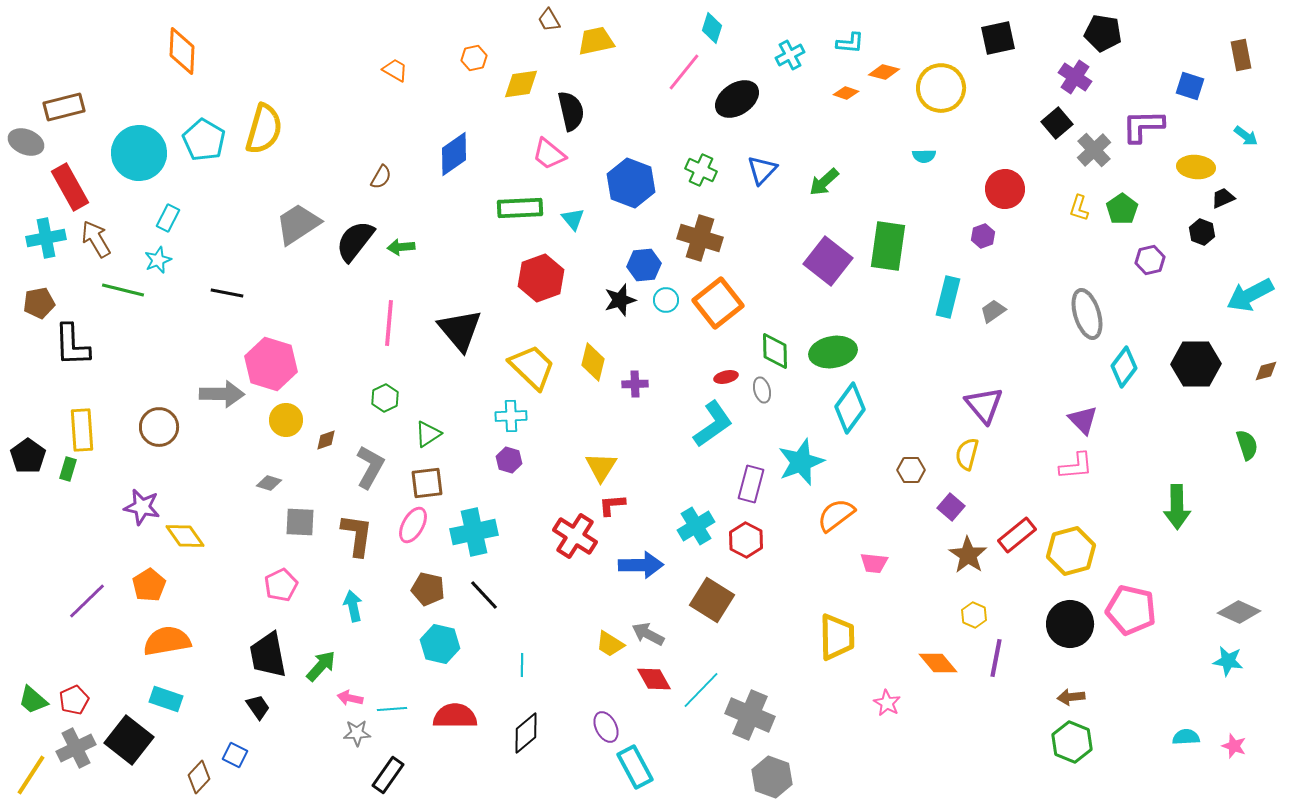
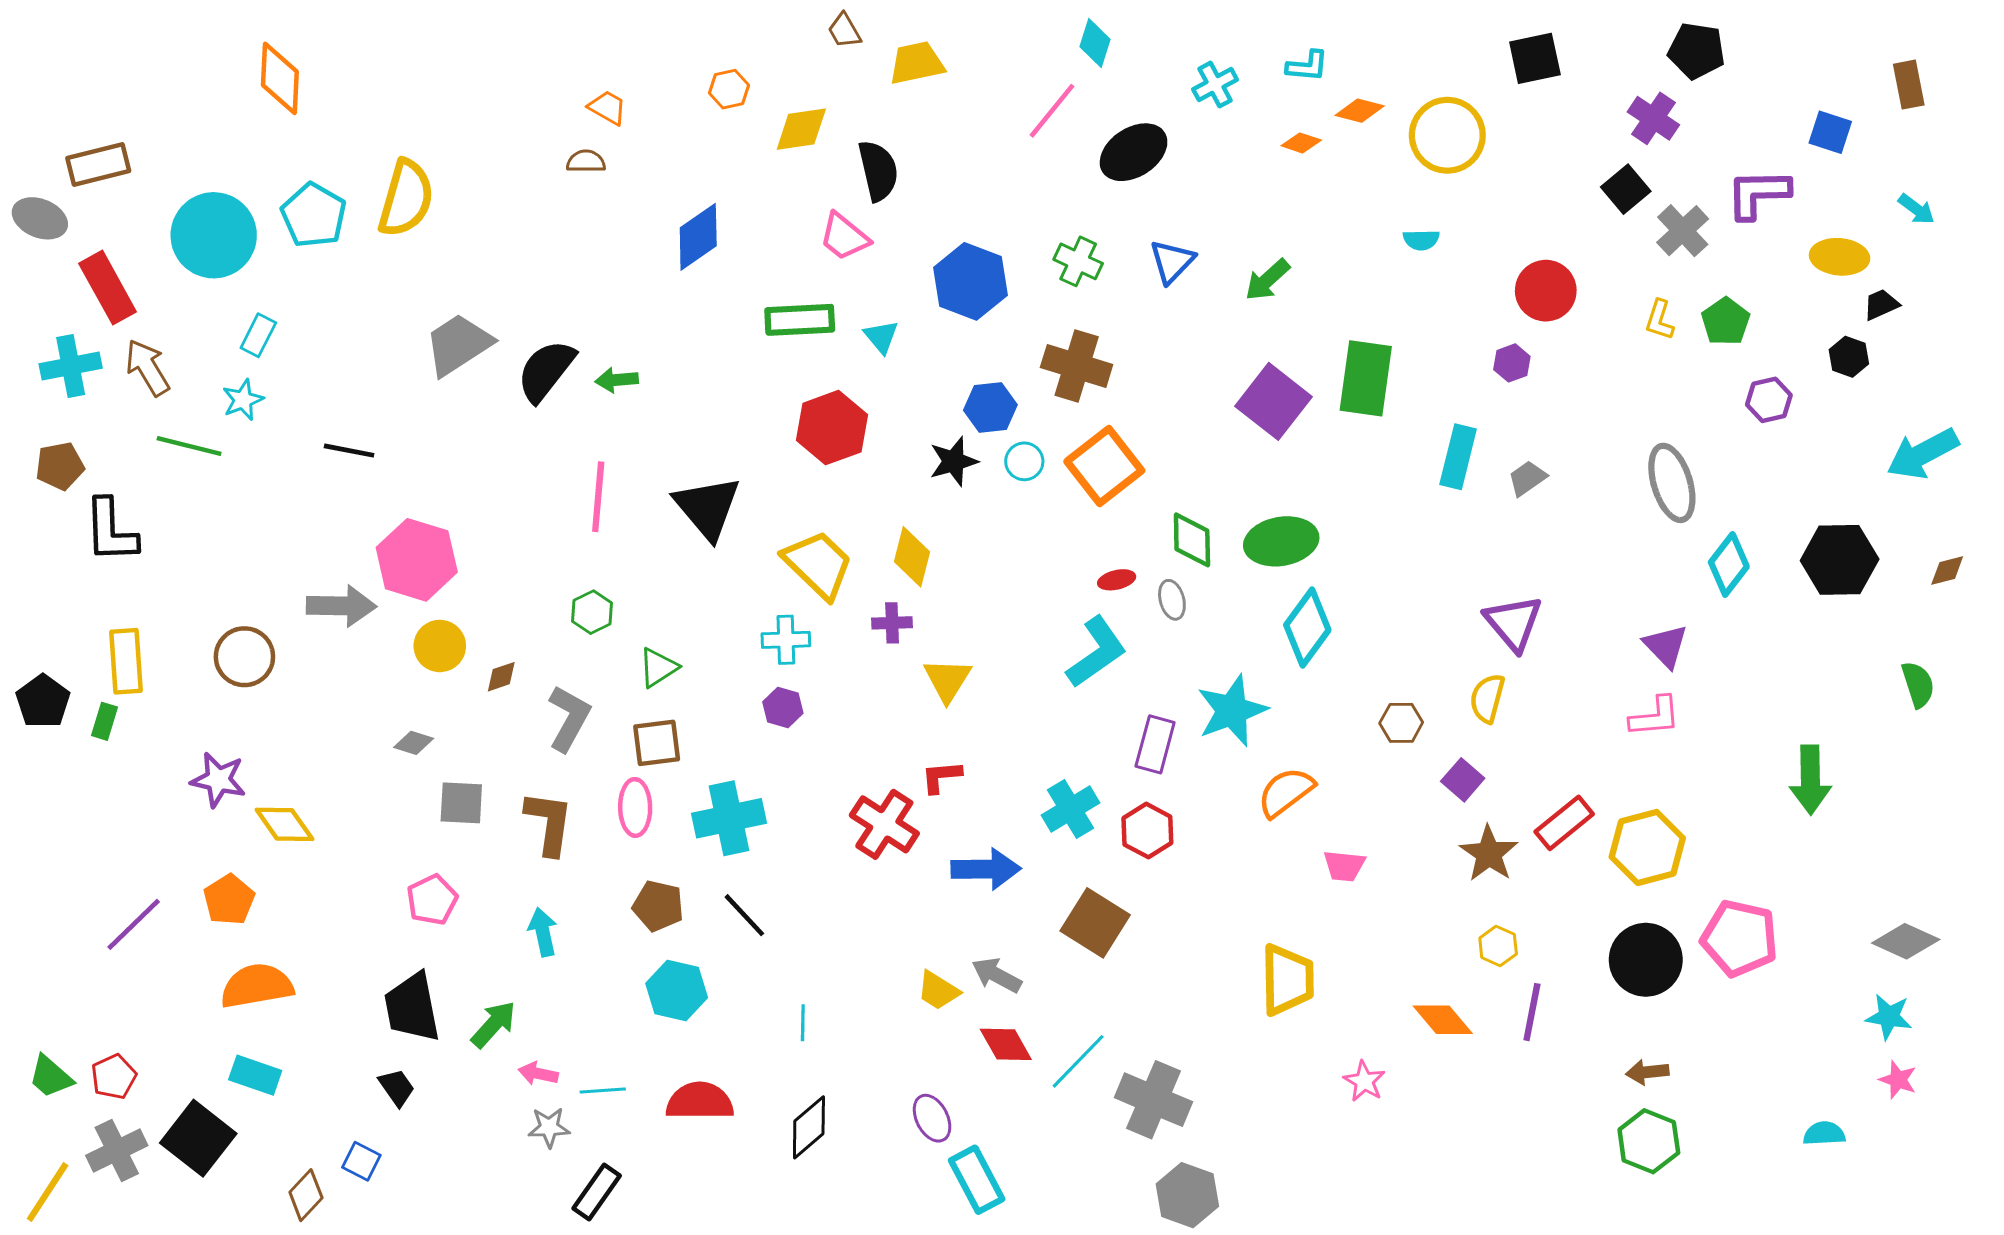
brown semicircle: (381, 177) -> (586, 161), moved, turned -120
purple cross: (635, 384) -> (892, 623), moved
yellow triangle: (601, 467) -> (947, 680), moved
pink ellipse: (413, 525) -> (635, 807), turned -30
pink star: (1234, 746) -> (1898, 1080), moved

